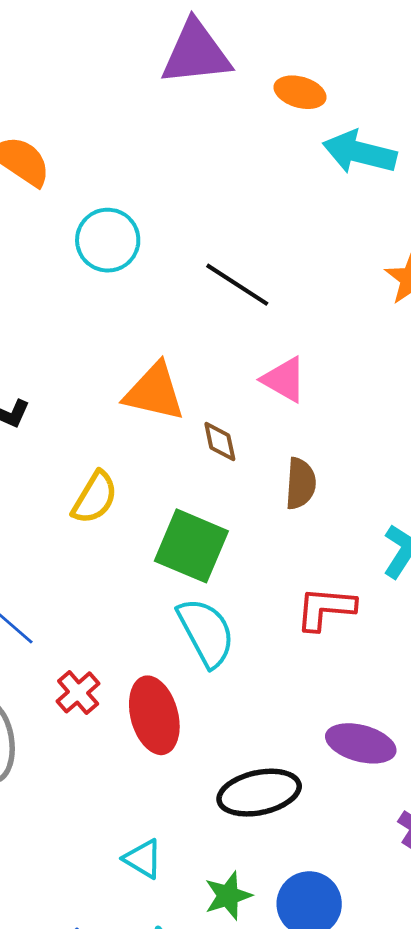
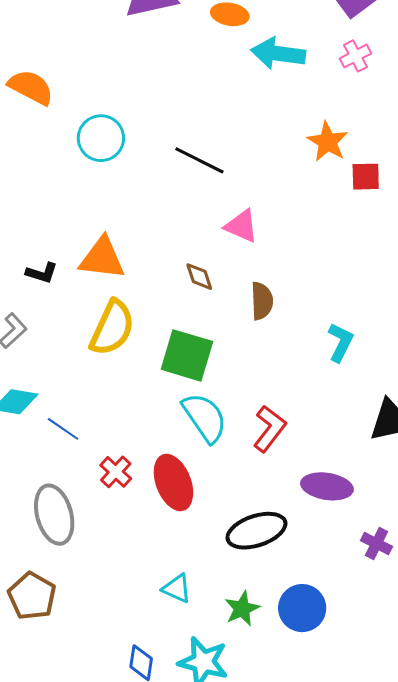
orange triangle: (154, 392) -> (102, 258), moved
yellow semicircle: (95, 498) -> (112, 328), size x1.4
red L-shape: (325, 608) -> (269, 429), moved, turned 129

